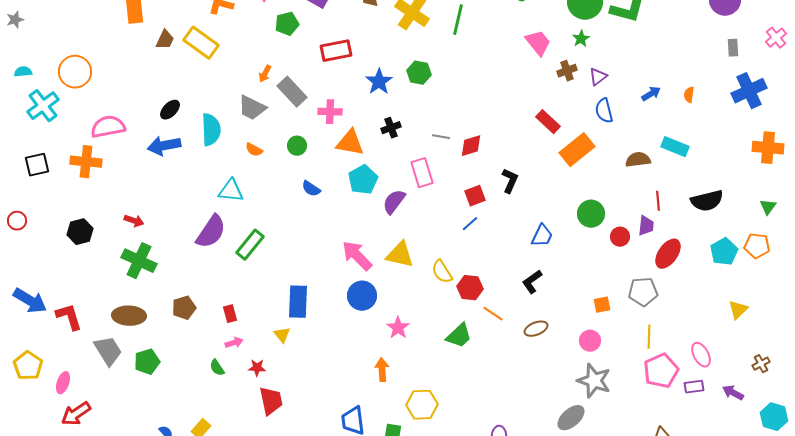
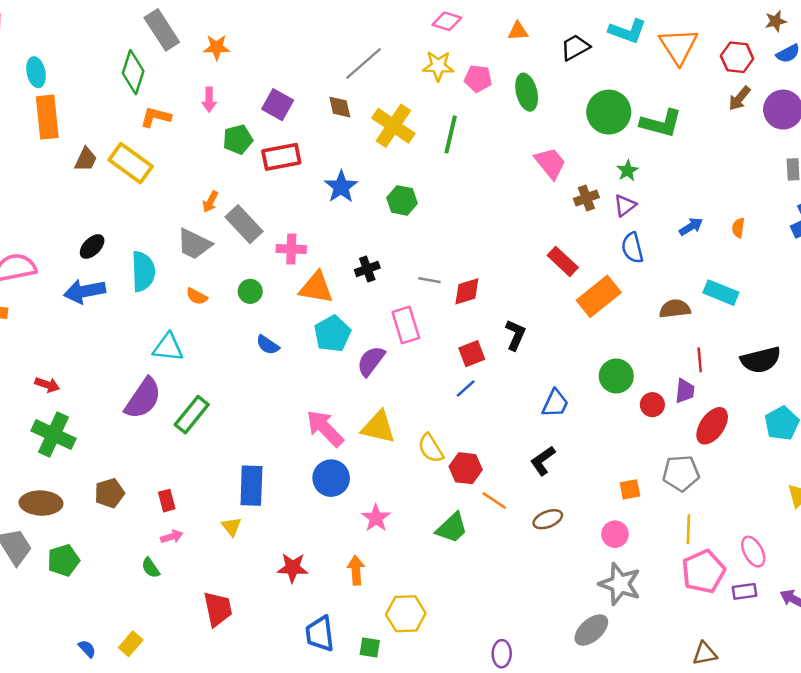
green star: (581, 39) -> (627, 171), moved
red rectangle: (336, 51) -> (281, 157), moved
blue star: (379, 82) -> (341, 187), moved
red star: (257, 368) -> (293, 568), moved, size x1.4

